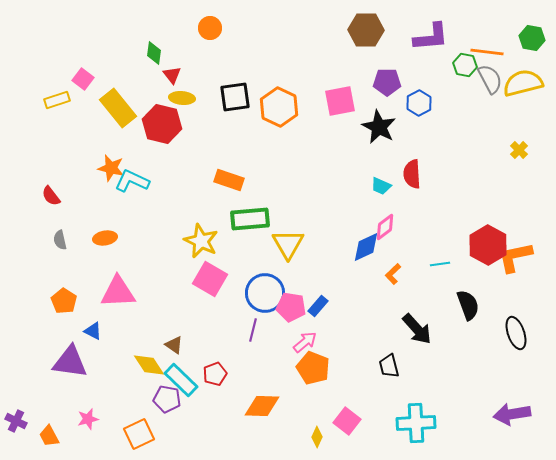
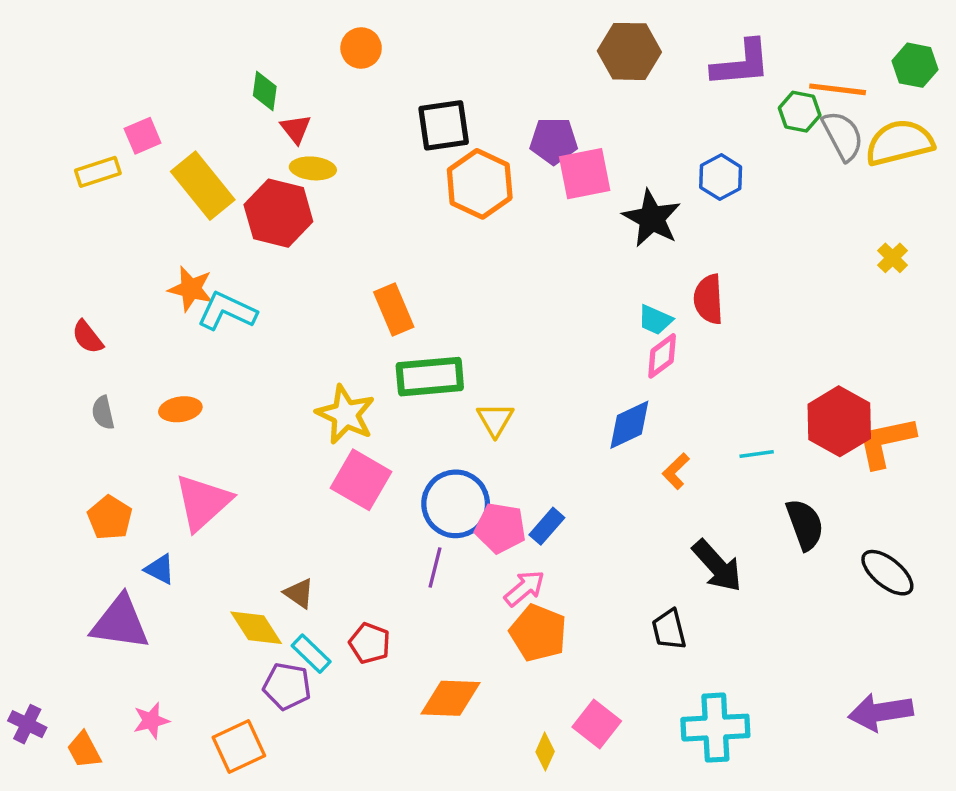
pink square: (83, 79) -> (143, 136), turned 30
purple pentagon: (387, 82) -> (554, 141), moved
black square: (235, 97) -> (444, 125), moved
orange rectangle: (229, 180) -> (394, 309), turned 48
pink diamond: (385, 227) -> (662, 356), moved
yellow triangle: (288, 244) -> (495, 420), size x0.7
pink triangle: (118, 292) -> (203, 502), turned -39
black ellipse: (516, 333) -> (887, 573), turned -32
red pentagon: (215, 374) -> (370, 643), turned -30
cyan rectangle: (181, 380) -> (311, 654), size x0.7

